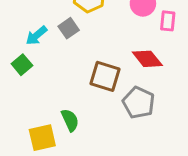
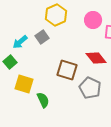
yellow square: (42, 138) -> (24, 84), moved, turned 30

